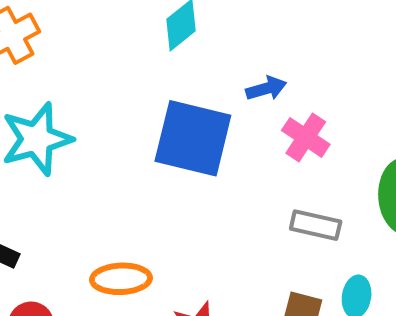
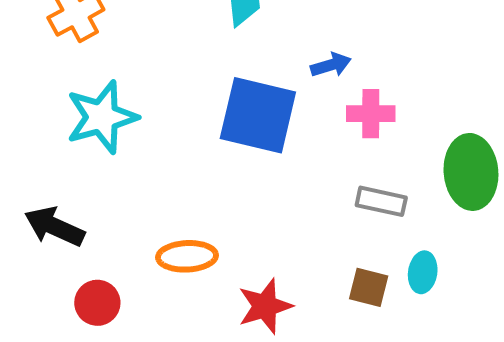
pink cross: (306, 137) -> (371, 114), turned -33

